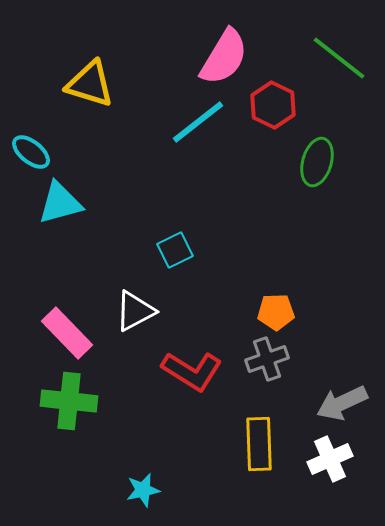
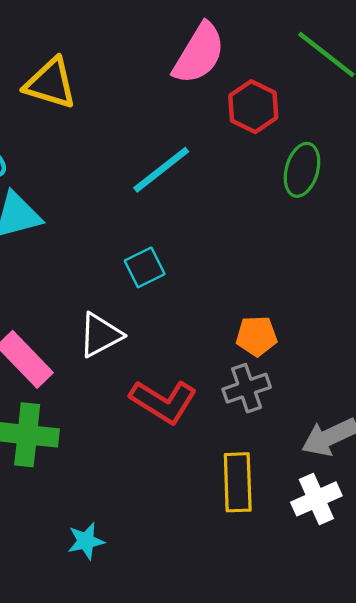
cyan line: (198, 122) -> (161, 170), moved
cyan star: (143, 490) -> (86, 541), moved

